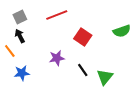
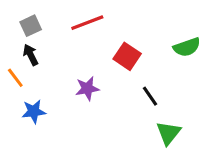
black line: (83, 70) -> (150, 96), moved
green triangle: (105, 77) -> (168, 133), moved

